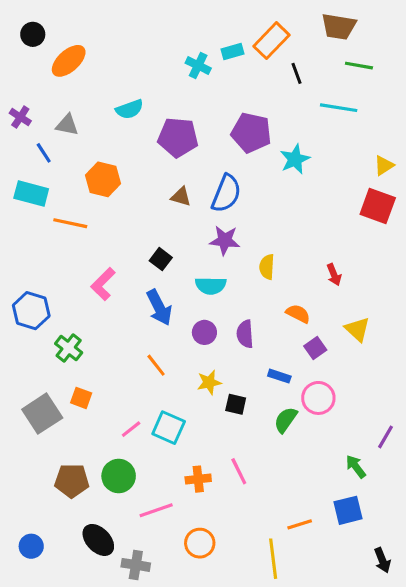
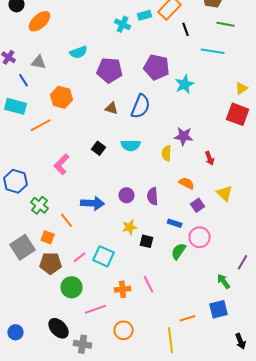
orange line: (70, 223) -> (41, 125), turned -40
purple star: (225, 240) -> (184, 136), moved
cyan semicircle: (211, 286) -> (131, 145), moved
blue arrow: (159, 307) -> (93, 203), moved, turned -60
orange line: (156, 365) -> (67, 220), moved
brown pentagon: (72, 481) -> (51, 263), moved

